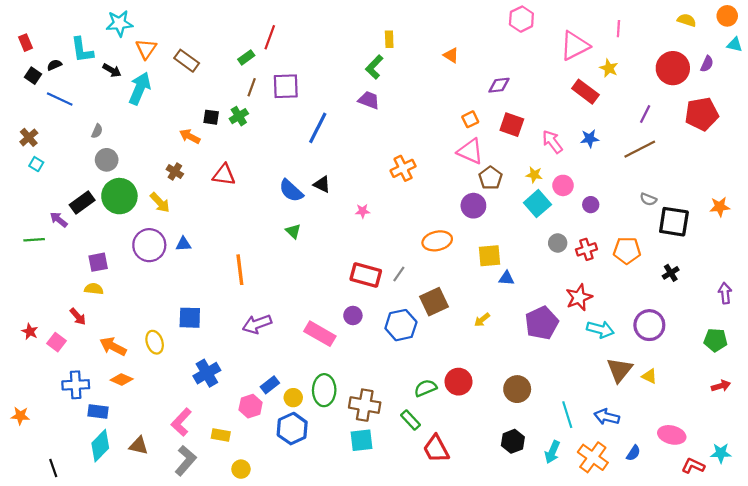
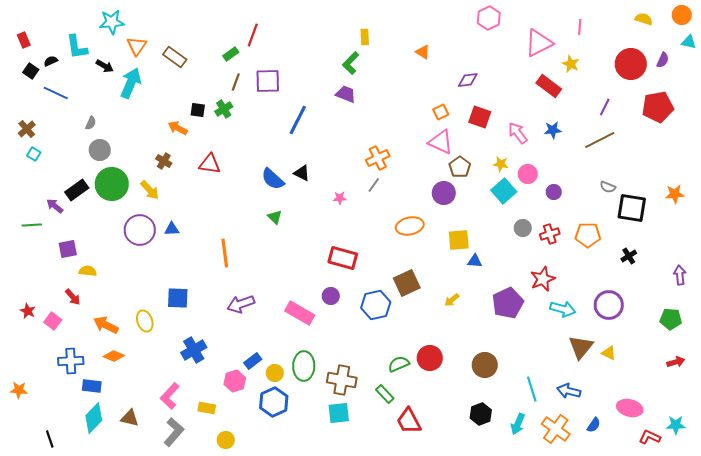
purple square: (98, 262) -> (68, 249), moved
gray line: (399, 274) -> (374, 185), moved

